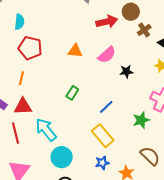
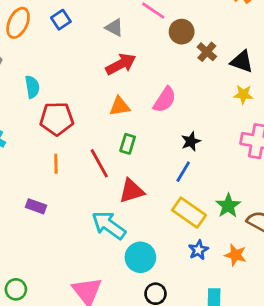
red arrow: (107, 22) -> (121, 64), moved
black star: (126, 72) -> (191, 141), moved
green rectangle: (72, 93) -> (128, 144), moved
red triangle: (23, 106) -> (132, 191), moved
green star: (141, 120) -> (228, 206), moved
red line: (16, 133) -> (99, 163), moved

